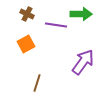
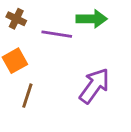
brown line: (37, 83) -> (27, 96), moved

